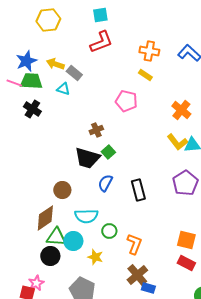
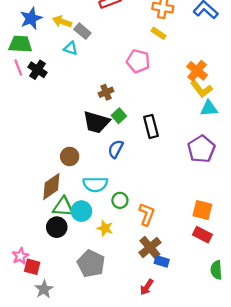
green trapezoid: (31, 81) -> (20, 44), moved
pink line: (14, 83) -> (18, 68), moved, turned 49
yellow L-shape: (177, 142) -> (201, 89), moved
black rectangle: (138, 190) -> (151, 126), moved
pink star: (36, 283) -> (20, 256), moved

